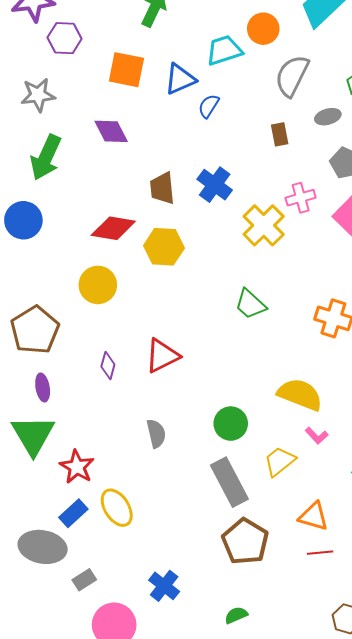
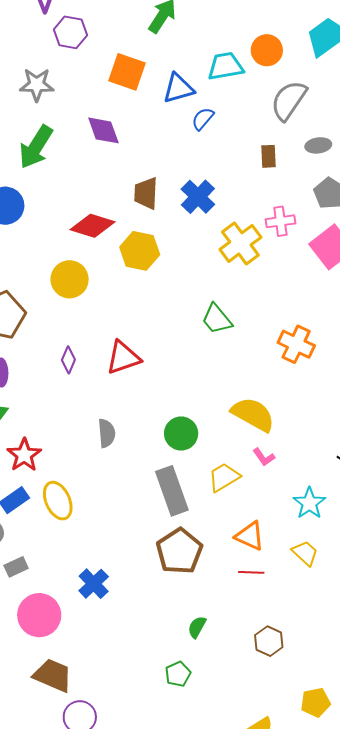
green semicircle: (236, 615) -> (197, 627), moved, turned -45

